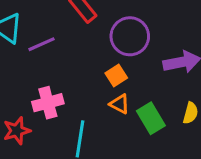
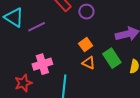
purple circle: (130, 36) -> (86, 12), moved, size x0.6
green rectangle: (151, 118) -> (112, 58), moved

